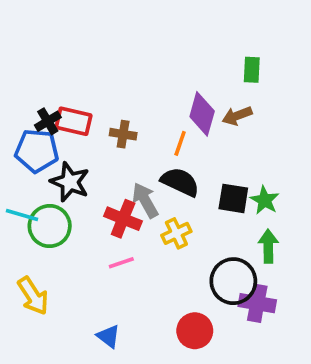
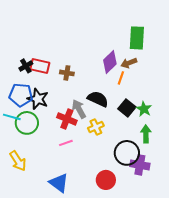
green rectangle: (252, 70) -> (137, 38), size x1.6
purple diamond: (202, 114) -> (110, 62), turned 30
orange line: (180, 143) -> (121, 78), moved
blue pentagon: (37, 151) -> (21, 95), moved
black square: (233, 198) -> (127, 108), turned 30
blue triangle: (108, 336) -> (59, 183), size x1.5

